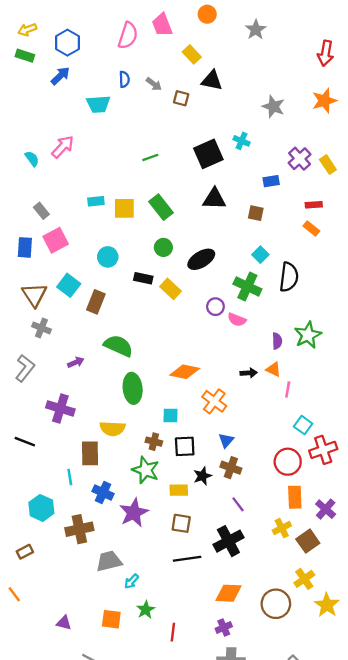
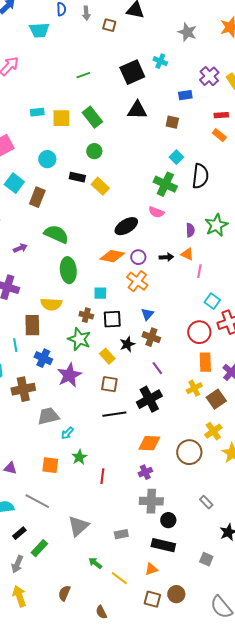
gray arrow: (154, 84) -> (86, 13), turned 48
black ellipse: (201, 259) -> (126, 226), moved
purple circle: (215, 307) -> (138, 257), moved
yellow rectangle: (179, 490) -> (107, 356), turned 49

